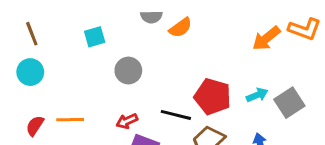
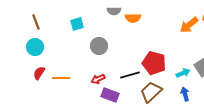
orange semicircle: (180, 28) -> (133, 18), turned 35
cyan arrow: (257, 95) -> (183, 73), moved
black line: (176, 115) -> (130, 75), turned -30
red semicircle: (35, 126) -> (39, 73), moved

